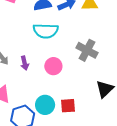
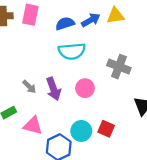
purple arrow: (24, 63) -> (53, 89), size x1.5
red square: (68, 106) -> (106, 129), turned 35

